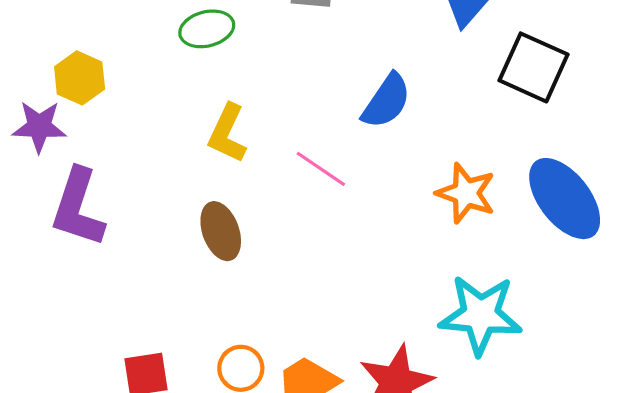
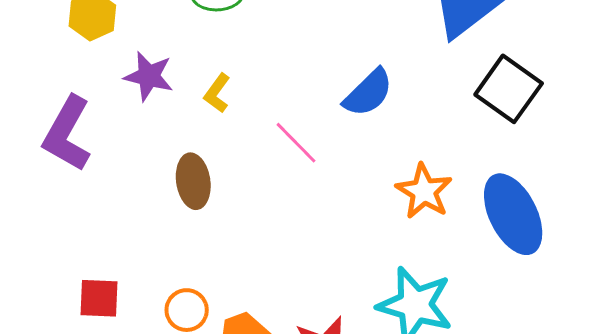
purple star: (39, 127) -> (149, 76), moved
yellow L-shape: (227, 133) -> (217, 93), size x0.7

